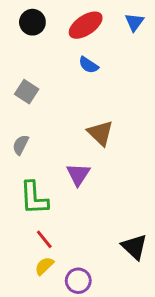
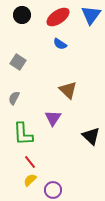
blue triangle: (134, 22) -> (91, 15), size x1.5
black triangle: (134, 247) -> (91, 136), moved

